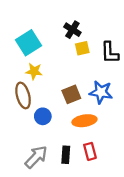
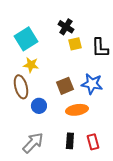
red rectangle: (90, 151) -> (93, 142), moved
black rectangle: (66, 155) -> (70, 141), moved

